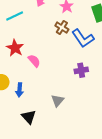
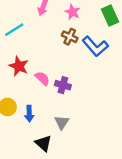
purple cross: (81, 70) -> (63, 85), moved, turned 32
gray triangle: (58, 101) -> (62, 122), moved

